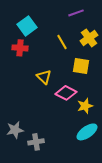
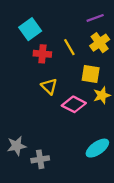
purple line: (76, 13) -> (95, 18), moved
red cross: (20, 48) -> (42, 54), moved
yellow star: (85, 106) -> (102, 95), moved

